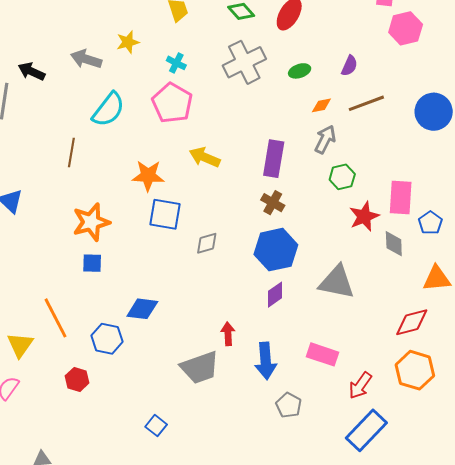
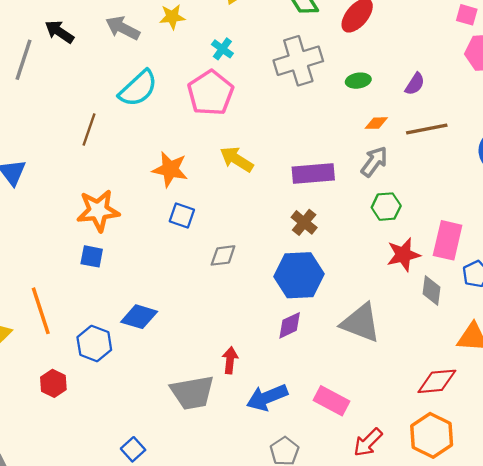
purple rectangle: (274, 159) -> (313, 173), turned 66
blue square: (165, 214) -> (182, 215), size x0.7
blue arrow: (266, 361) -> (267, 397), turned 63

